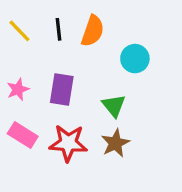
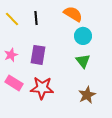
orange semicircle: (93, 31) -> (73, 14), moved, turned -78
green triangle: (114, 106) -> (83, 61), moved
brown star: (115, 143) -> (87, 95), moved

